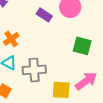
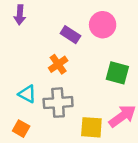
orange cross: (11, 39) -> (58, 64), moved

